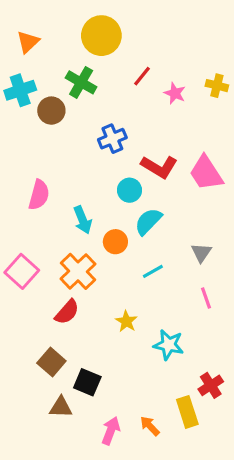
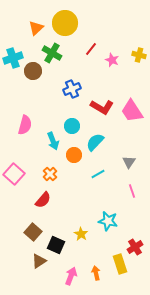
orange triangle: (28, 42) -> (36, 28), moved
cyan circle: (129, 190) -> (72, 126), moved
orange cross: (78, 271) -> (50, 174), size x0.6
yellow star: (126, 321) -> (81, 234), moved
brown triangle: (61, 407) -> (39, 261), turned -35
orange arrow: (150, 426) -> (96, 273), turned 32

